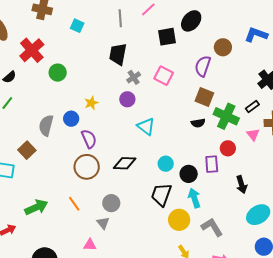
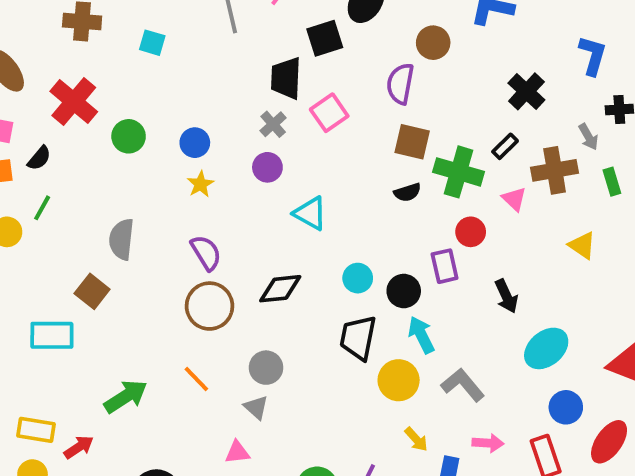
black trapezoid: (118, 54) -> (286, 78), moved
pink square: (164, 76) -> (329, 113), turned 36
blue circle: (71, 119) -> (195, 143), moved

